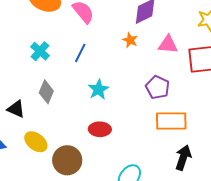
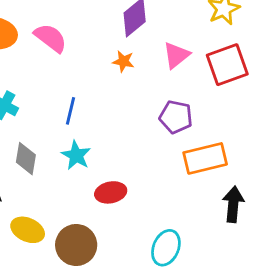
pink triangle: (168, 44) -> (176, 55), turned -30
blue line: (80, 53) -> (71, 111), moved
cyan star: (98, 89) -> (76, 155), moved

